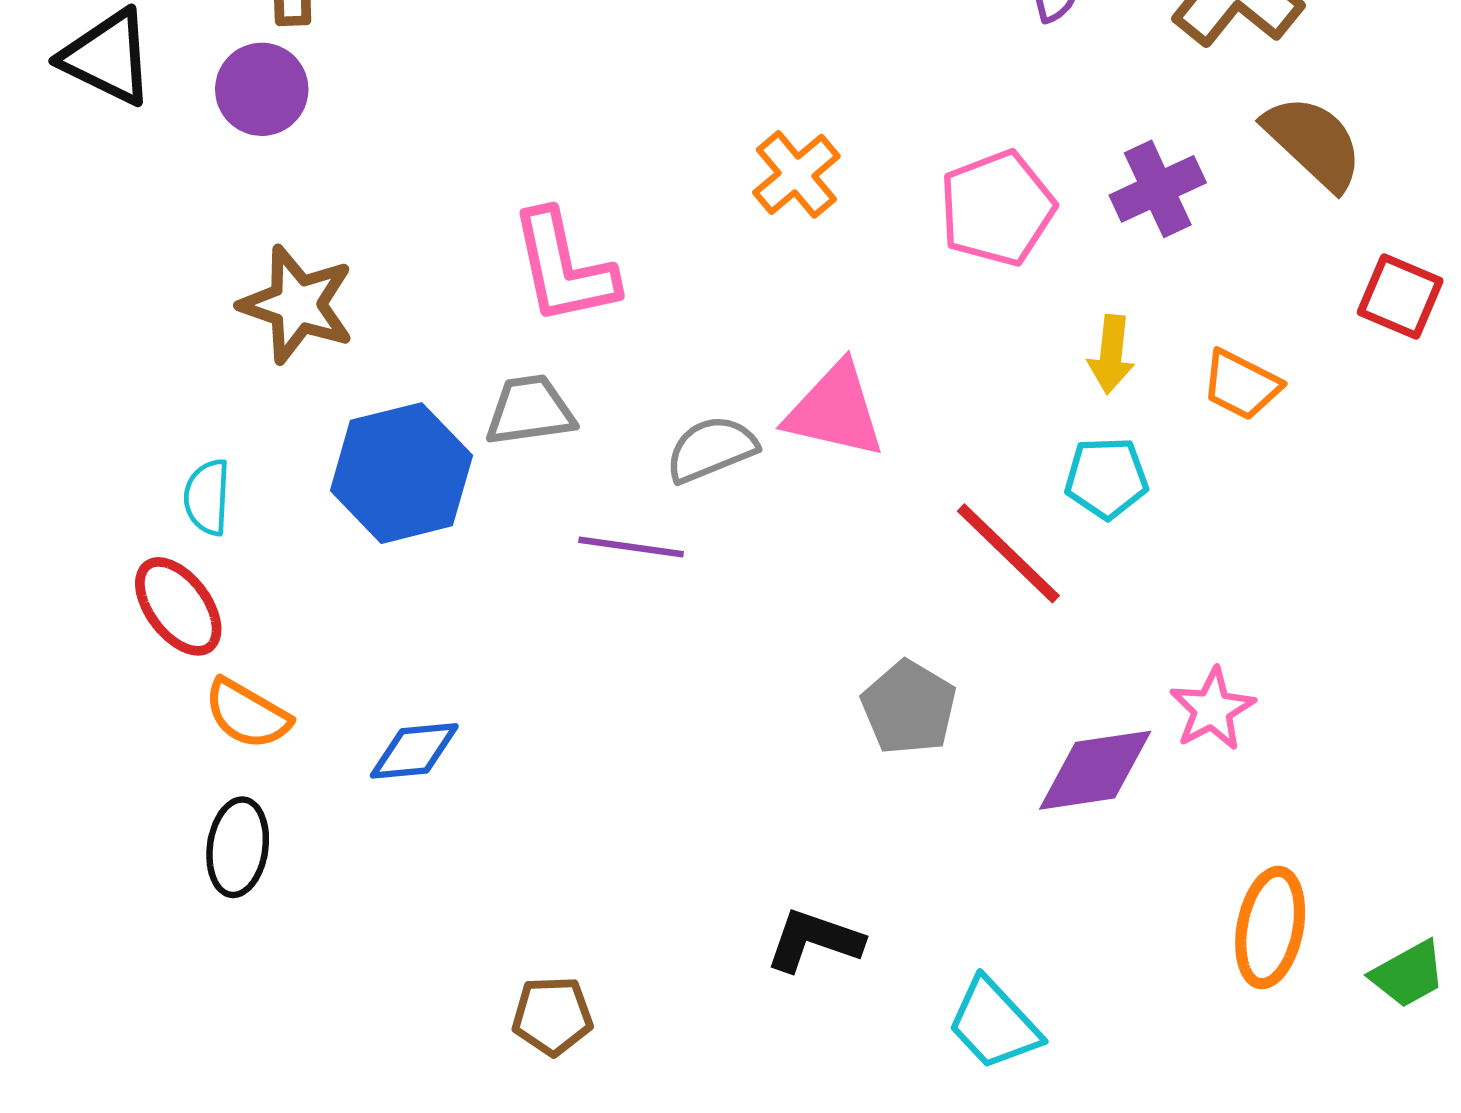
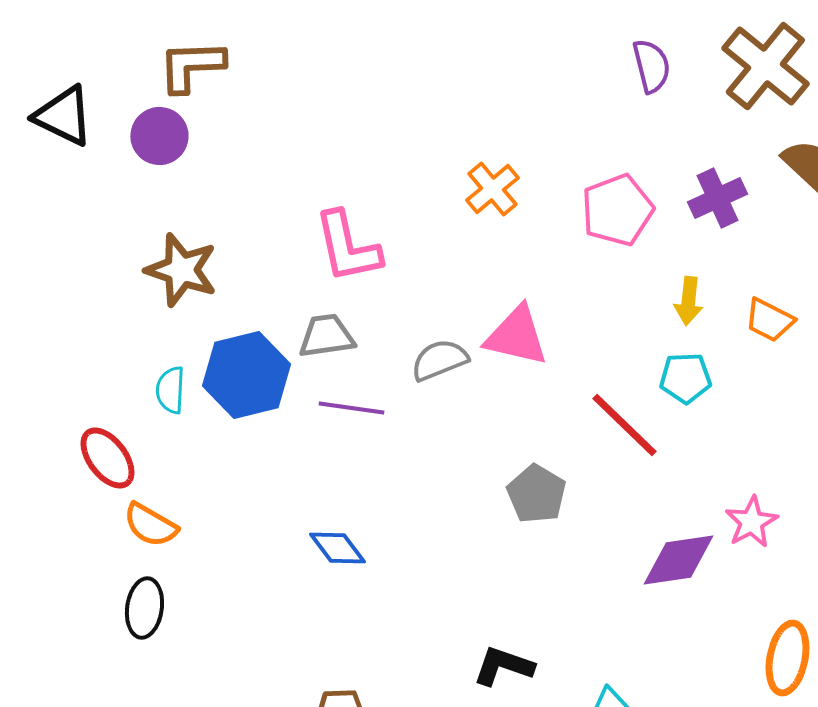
cyan semicircle: (207, 497) -> (170, 390), moved
purple line: (631, 547) -> (351, 408), moved
gray pentagon: (909, 708) -> (536, 494), moved
blue diamond: (414, 751) -> (337, 548), moved, turned 58

